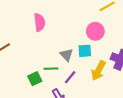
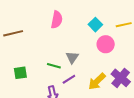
cyan square: (85, 51) -> (95, 25), moved, turned 32
green square: (35, 79) -> (20, 73), moved

